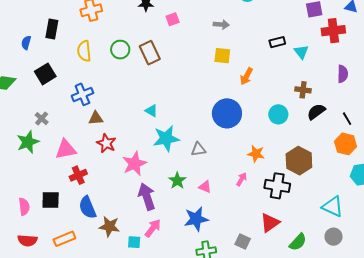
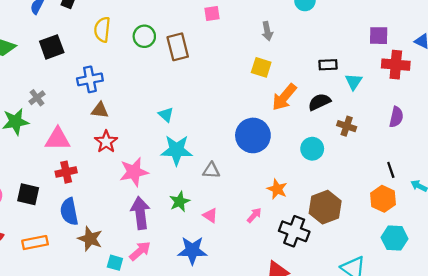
gray arrow: (221, 25) -> (267, 31), turned 63
orange arrow: (246, 76) -> (284, 97), size x1.4
black semicircle: (316, 112) -> (319, 102), moved

